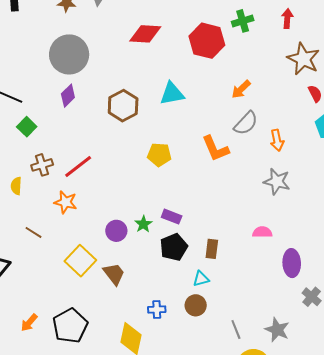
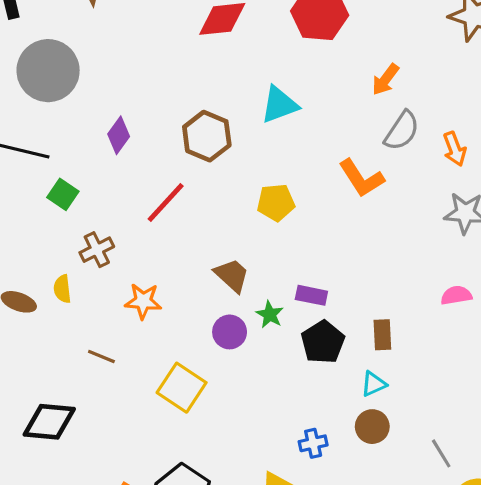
gray circle: (69, 54) -> (48, 71), moved
red line: (78, 166) -> (166, 202), moved
brown trapezoid: (114, 274) -> (232, 275), moved

